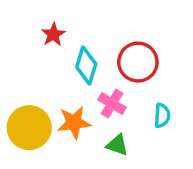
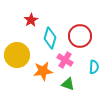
yellow circle: (29, 128) -> (17, 55), moved

